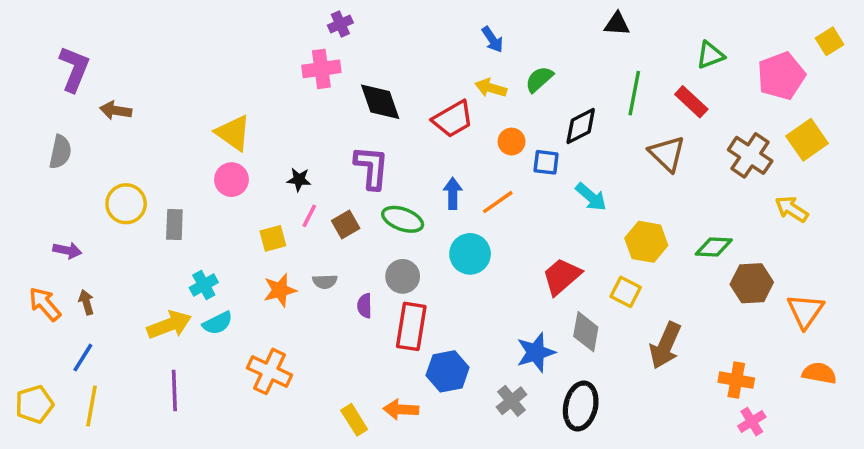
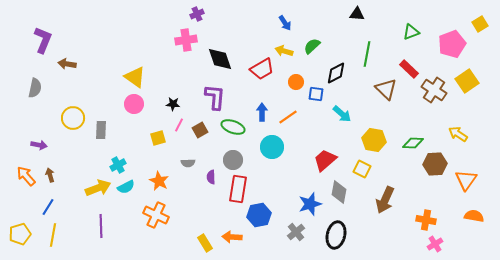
red rectangle: (691, 102) -> (409, 69), moved
yellow arrow: (792, 209) -> (458, 134), moved
orange star: (280, 290) -> (159, 181), moved, turned -30

